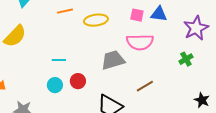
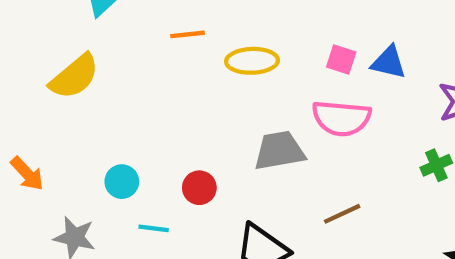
cyan line: (59, 60) -> (154, 228), moved
cyan circle: (55, 85) -> (122, 182), moved

